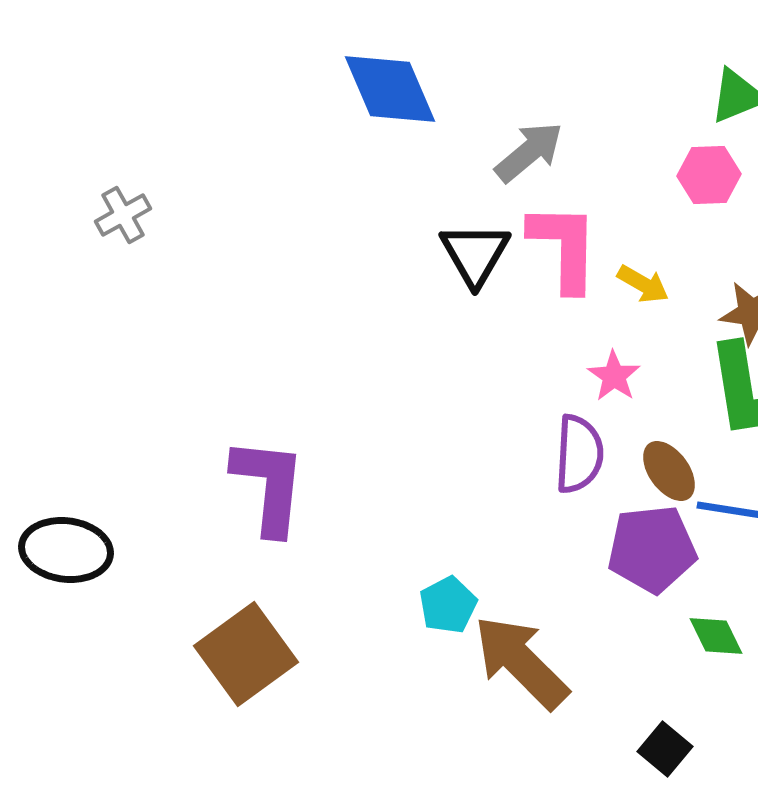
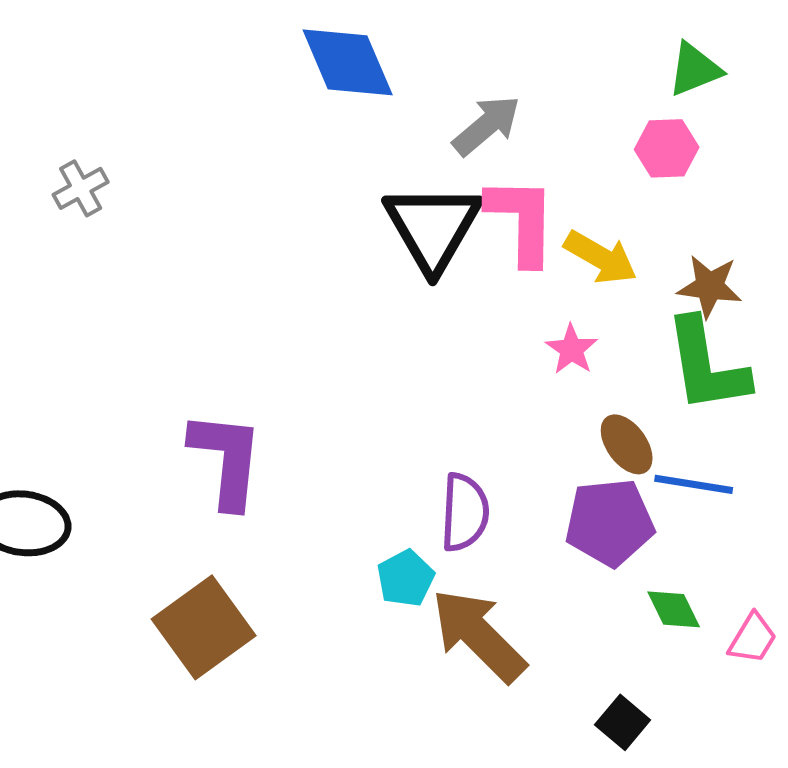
black triangle: (475, 254) -> (433, 227), size x1.4
yellow arrow: (643, 284) -> (601, 257), size x1.4
purple semicircle: (579, 454) -> (465, 512), moved

